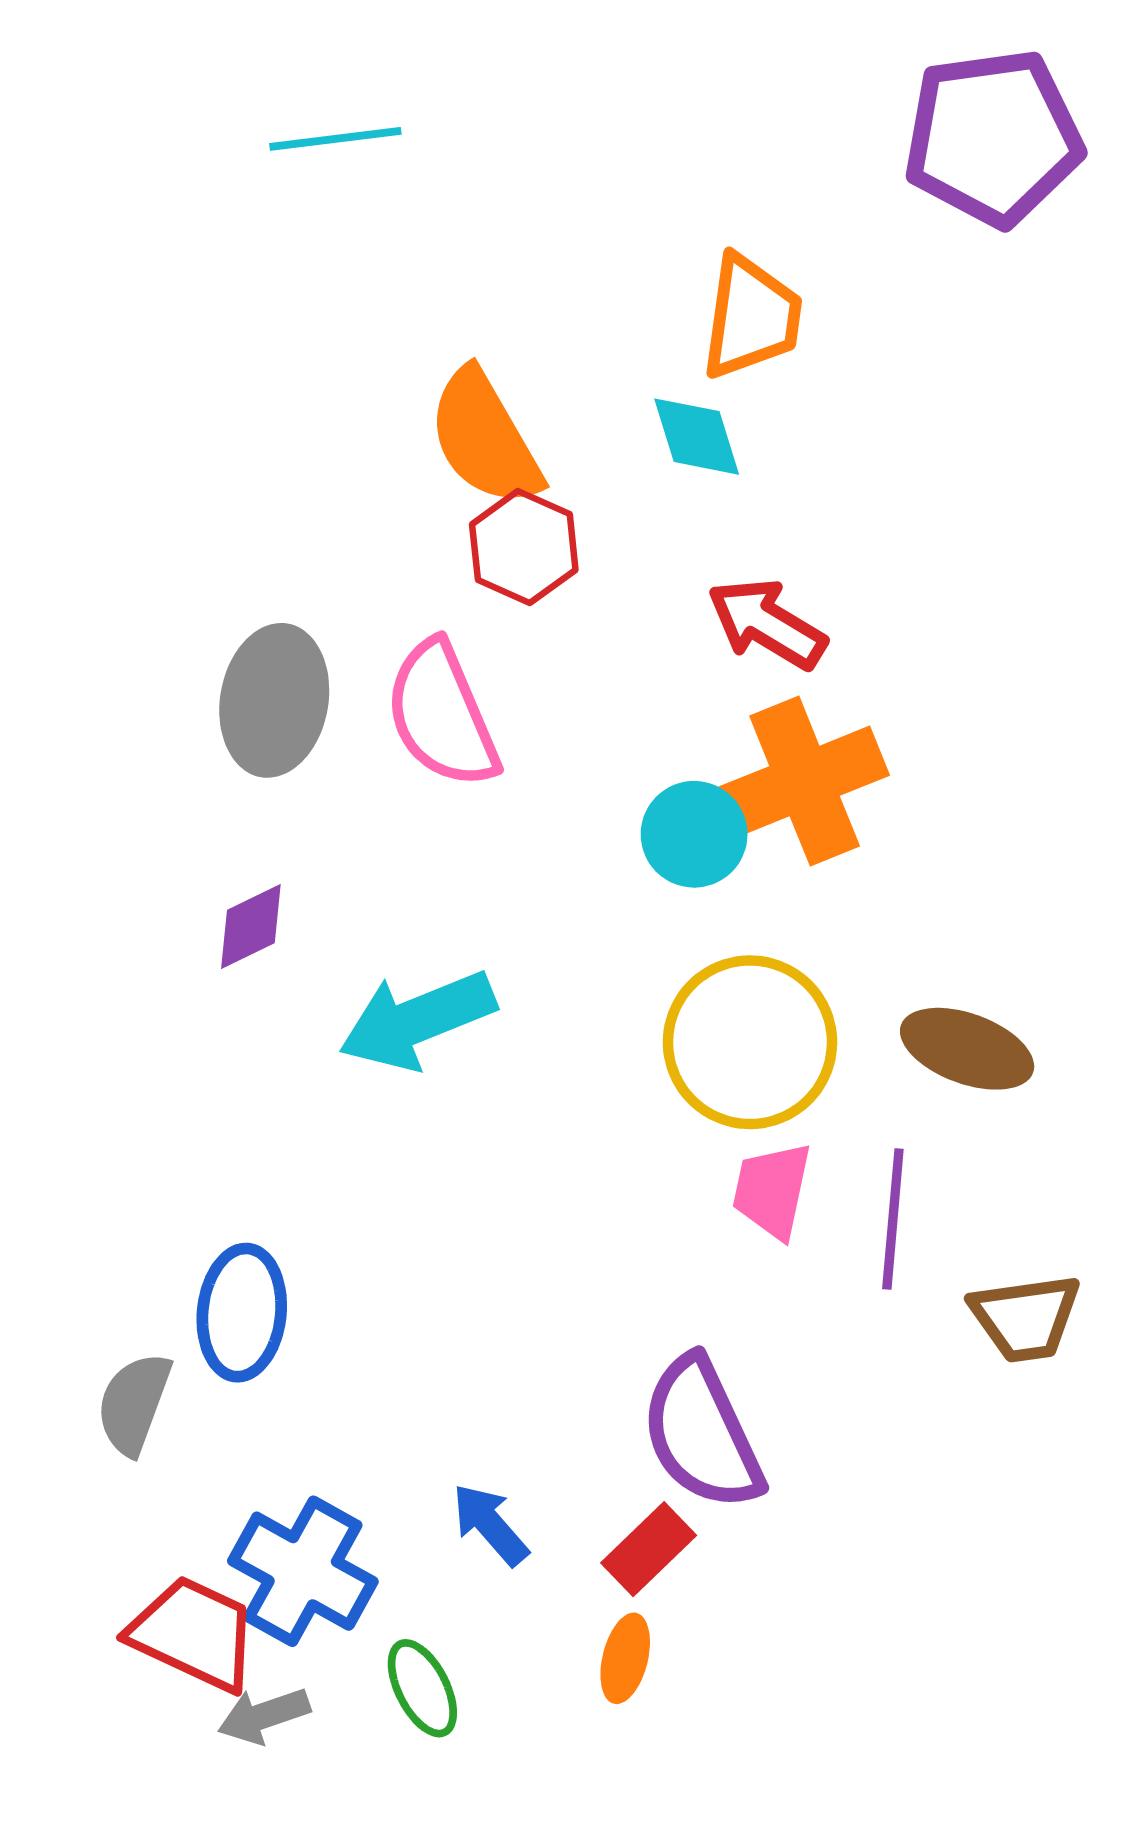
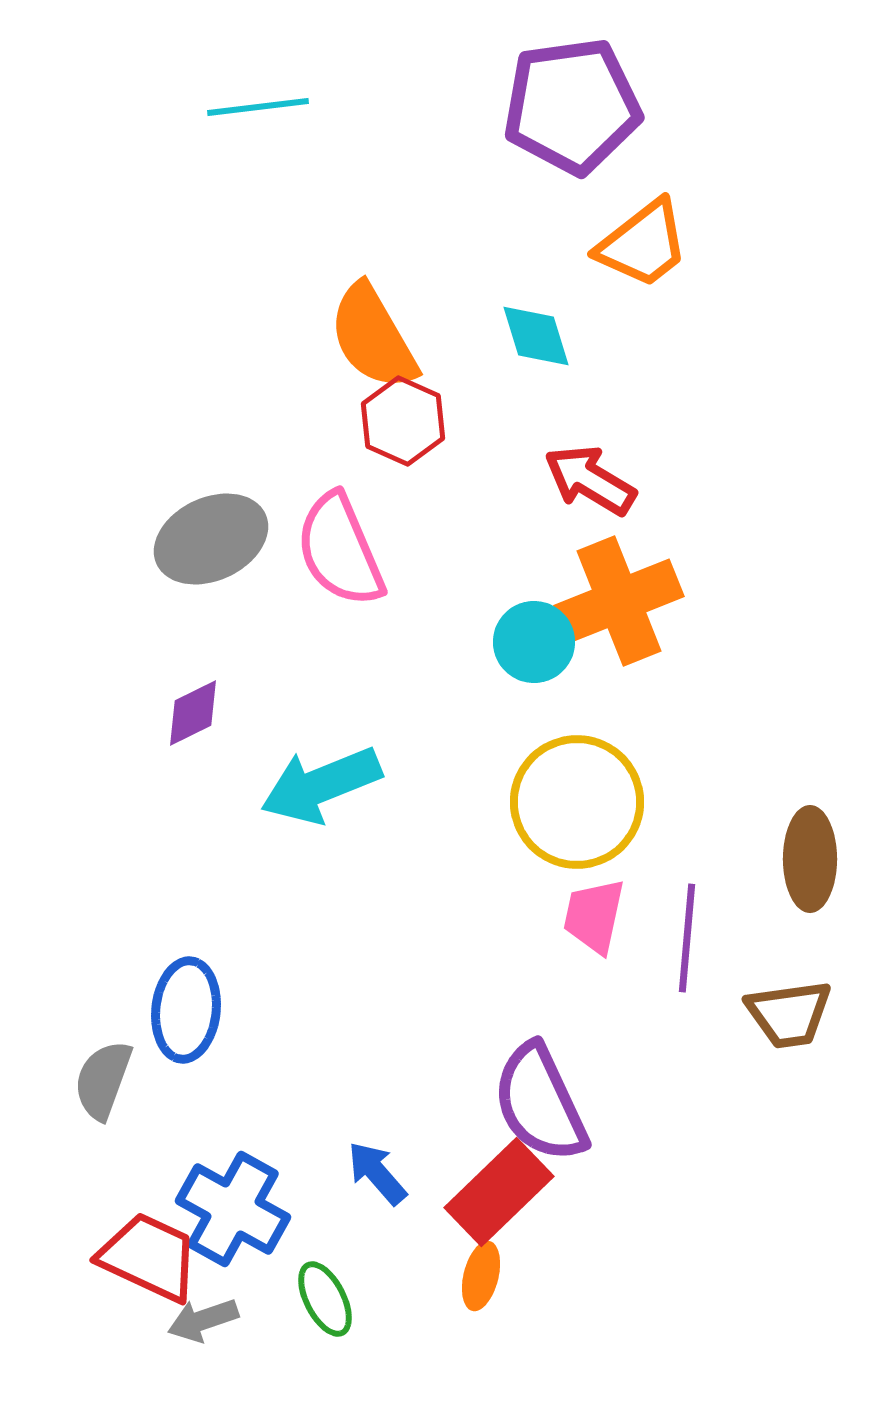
purple pentagon: (993, 138) -> (572, 106), moved
orange trapezoid: (751, 317) -> (643, 244), moved, turned 44
gray ellipse: (274, 700) -> (211, 539), turned 55
brown ellipse: (967, 1049) -> (810, 859), moved, turned 70
red rectangle: (649, 1549) -> (499, 1192), size x1.5

